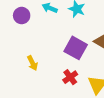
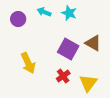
yellow arrow: (32, 63) -> (28, 63), size x1.5

